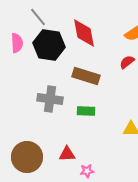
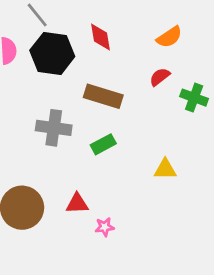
red diamond: (84, 33) -> (101, 37), size x0.7
green rectangle: (86, 111) -> (103, 144), turned -30

